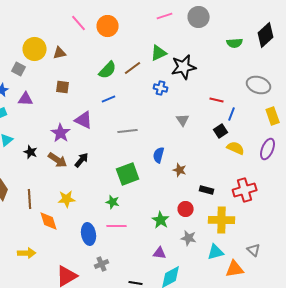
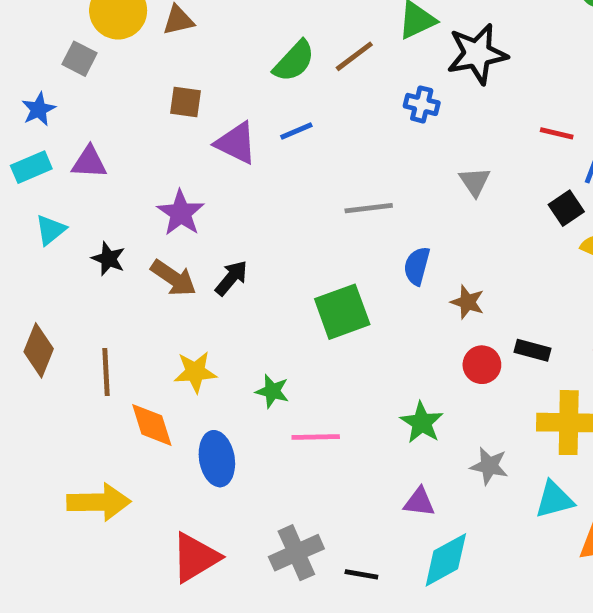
purple triangle: (26, 99) -> (89, 162), moved
purple triangle: (84, 120) -> (236, 143), moved
gray line: (128, 131) -> (369, 208), moved
green star: (113, 202) -> (272, 391), moved
red circle: (186, 209) -> (482, 365), moved
blue ellipse: (89, 234) -> (217, 459), moved
yellow arrow: (27, 253) -> (99, 502), size x1.4
gray cross: (102, 264) -> (296, 553), moved, size x1.5

